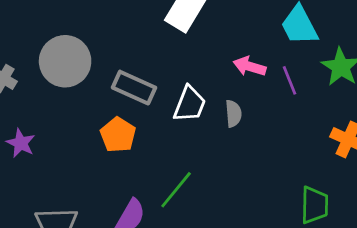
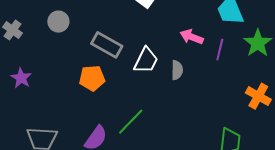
gray circle: (65, 61) -> (58, 22), size x0.6
purple line: (290, 80) -> (220, 50), turned 30
orange pentagon: (118, 135) -> (92, 78), turned 30

